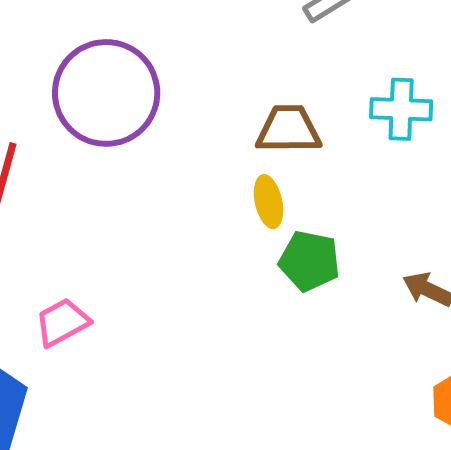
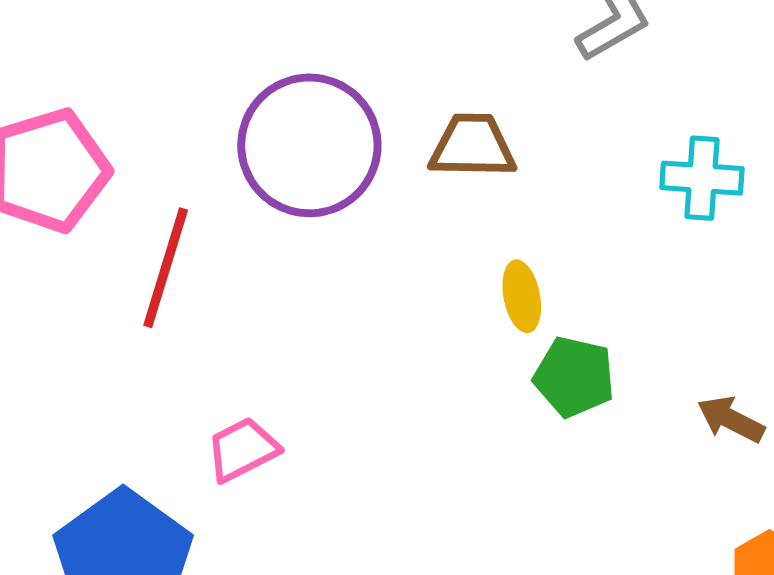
brown trapezoid: (289, 129) -> (473, 146), moved

